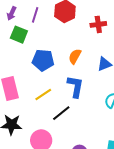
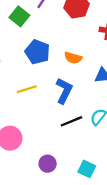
orange semicircle: (75, 56) -> (73, 58), turned -119
black line: (61, 113) -> (71, 121), moved

